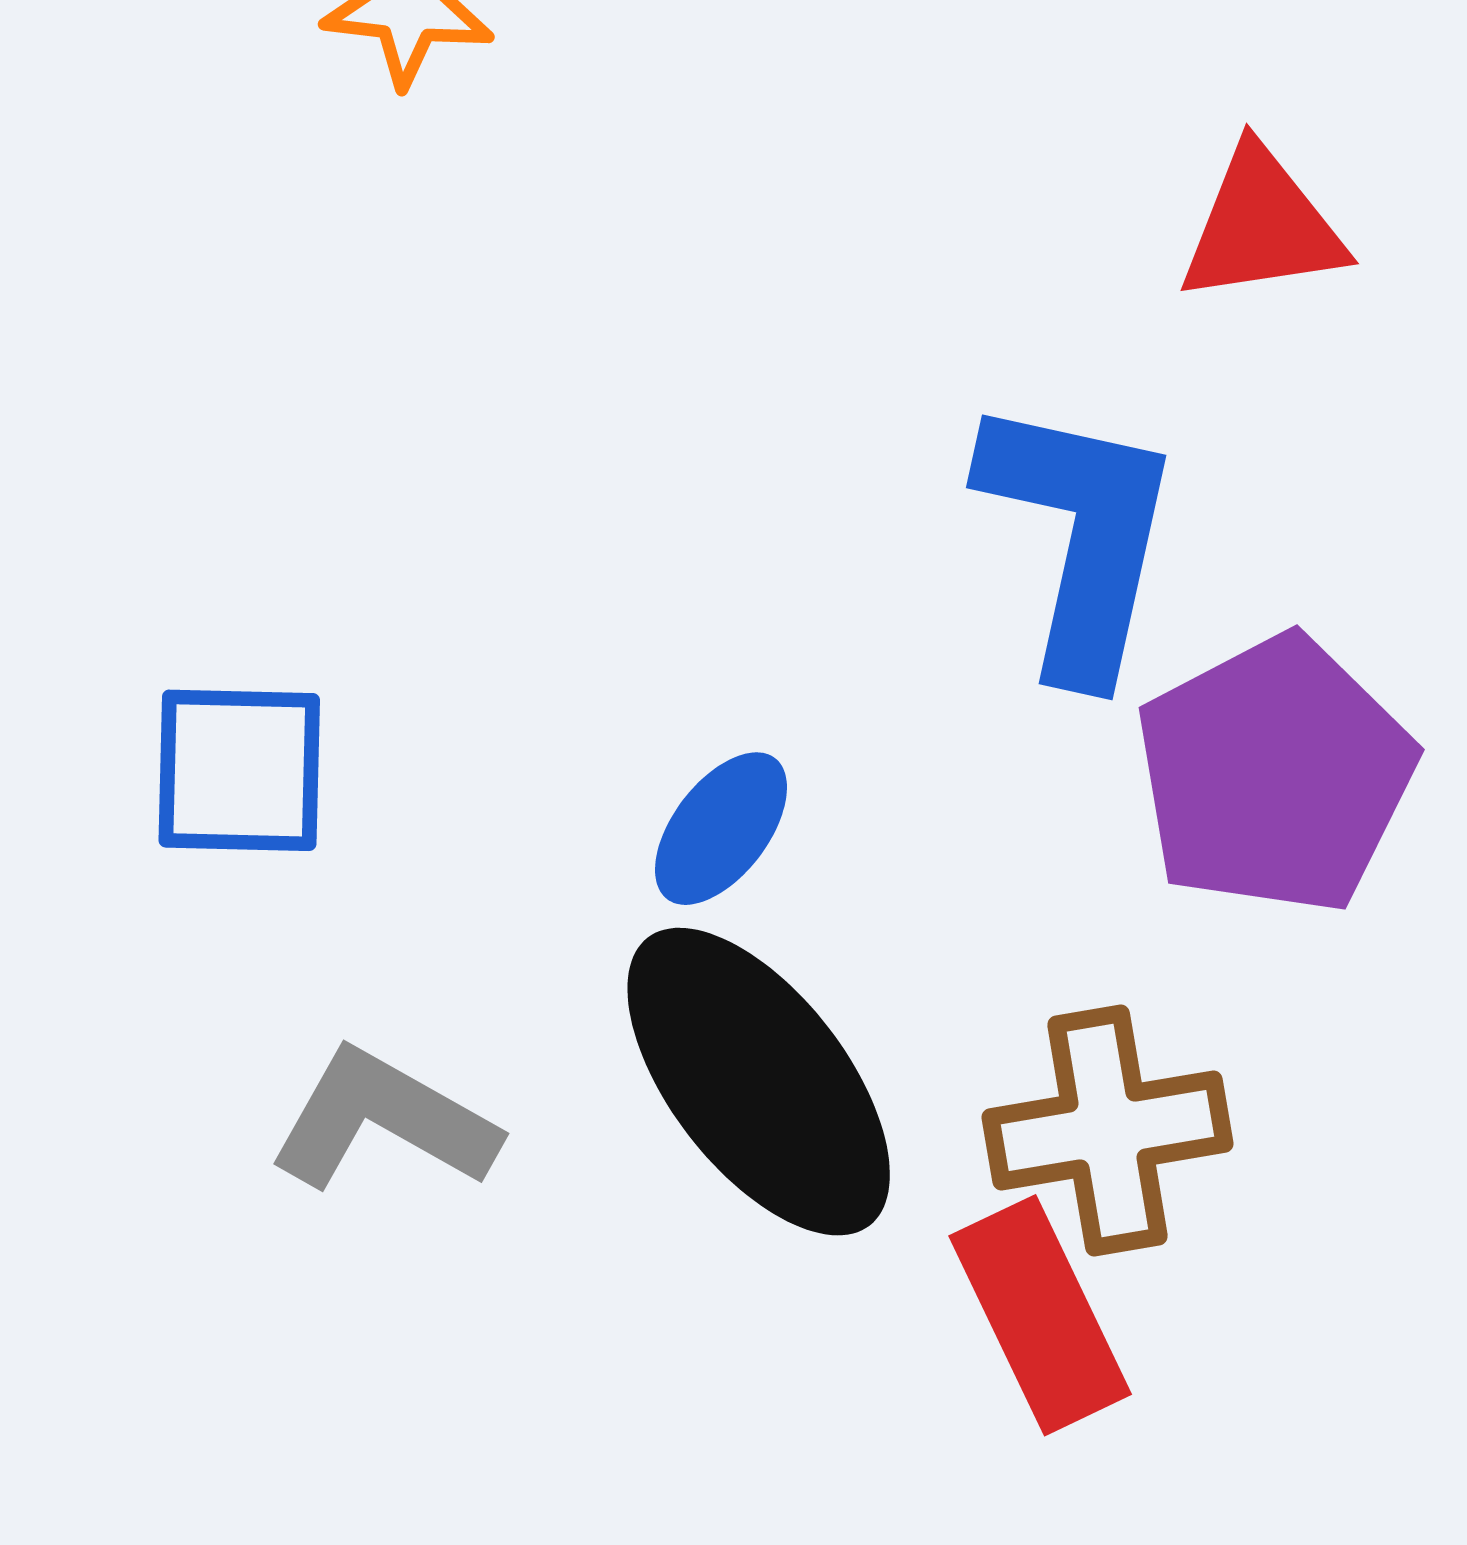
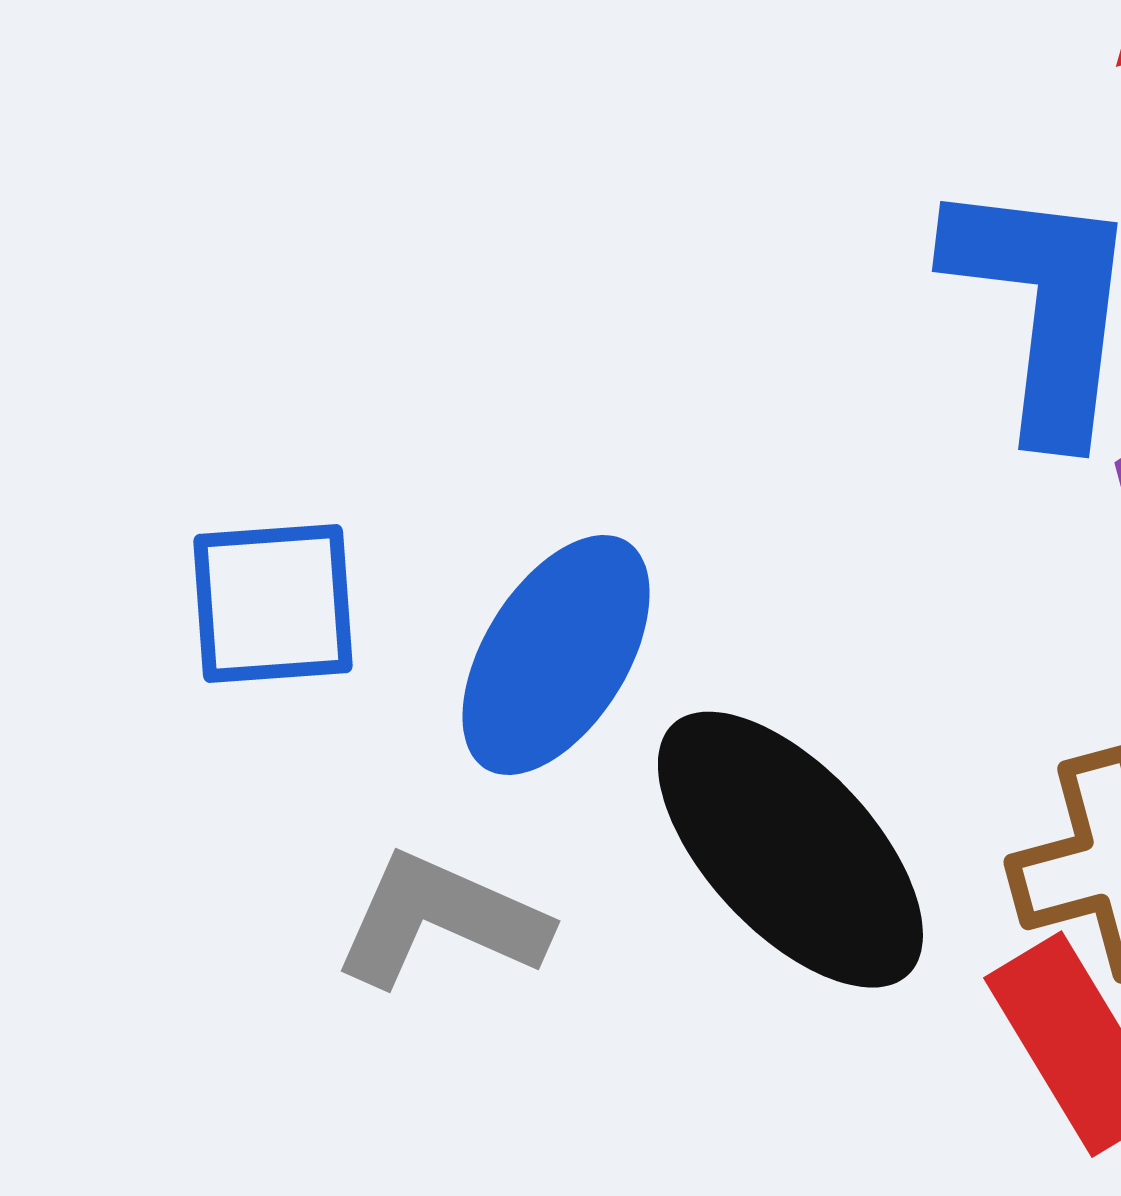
blue ellipse: (721, 829) -> (556, 655), moved, size x1.6

